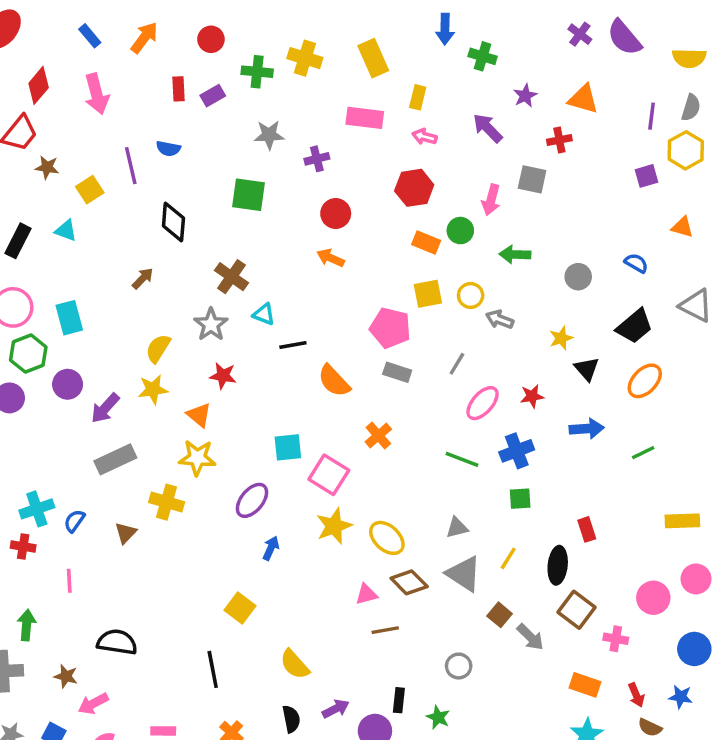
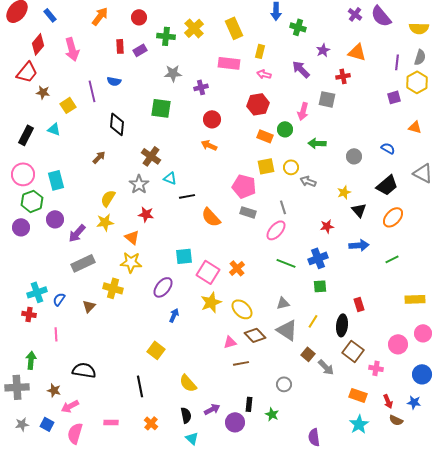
blue rectangle: (90, 36) -> (50, 15), moved
yellow cross: (305, 58) -> (194, 28), turned 30
gray line: (457, 364) -> (283, 207), turned -48
pink ellipse: (483, 403) -> (276, 230), moved
orange cross: (378, 435) -> (237, 268), moved

